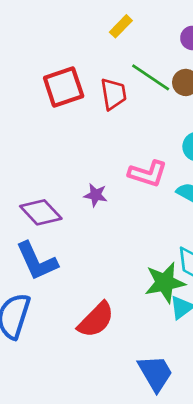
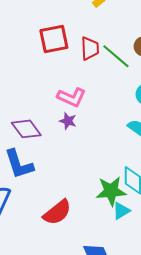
green line: (151, 77) -> (116, 56), moved
pink L-shape: (148, 174) -> (71, 97), moved

